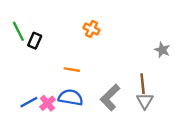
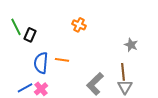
gray star: (162, 50) -> (131, 45), moved
blue semicircle: (71, 97) -> (41, 63), moved, turned -95

